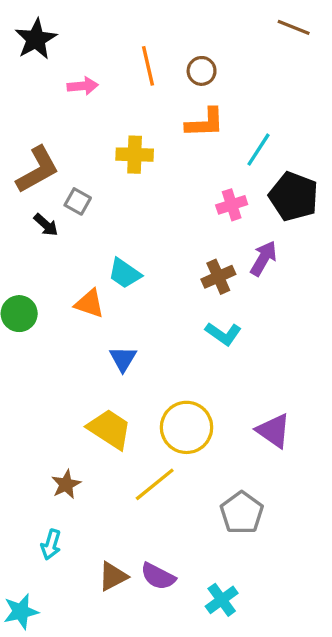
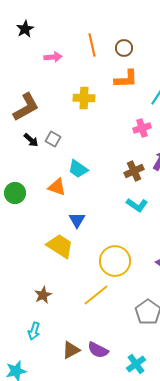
black star: (36, 39) -> (25, 29), size x0.7
gray square: (78, 201) -> (53, 139), moved
yellow trapezoid: (110, 429) -> (60, 246), moved

